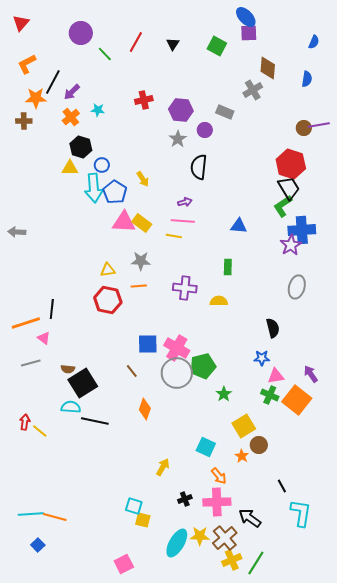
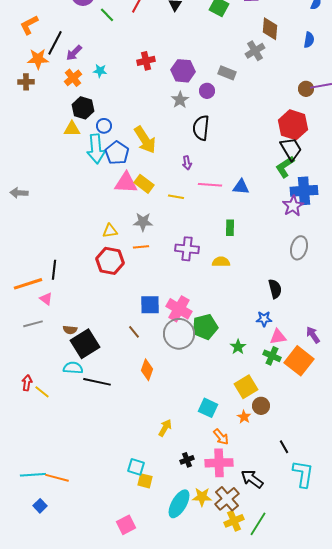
yellow arrow: (143, 179) -> (145, 140), size x1.8
purple arrow: (185, 202) -> (187, 163), turned 96
pink line: (183, 221) -> (210, 185), moved
green star: (224, 394) -> (238, 347), moved

